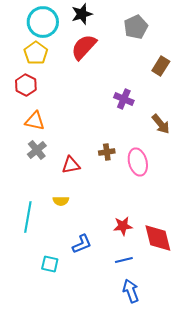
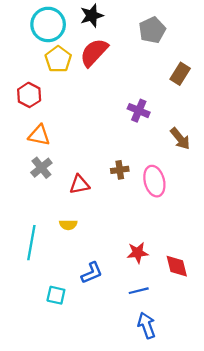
yellow pentagon: (36, 53) -> (58, 59), moved
red diamond: (158, 238) -> (177, 266), size x0.7

